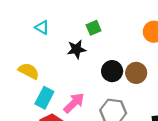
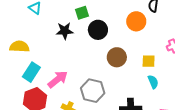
yellow semicircle: (29, 71) -> (19, 46), turned -30
black circle: (112, 71) -> (98, 30), moved

